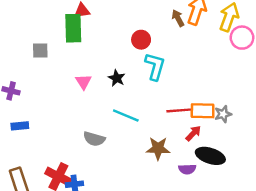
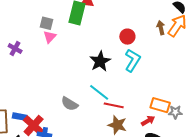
black star: (117, 78) -> (100, 61), size x1.5
pink triangle: (83, 82) -> (50, 37), moved
red line: (179, 110) -> (114, 105), moved
blue rectangle: (20, 126) -> (20, 117), moved

